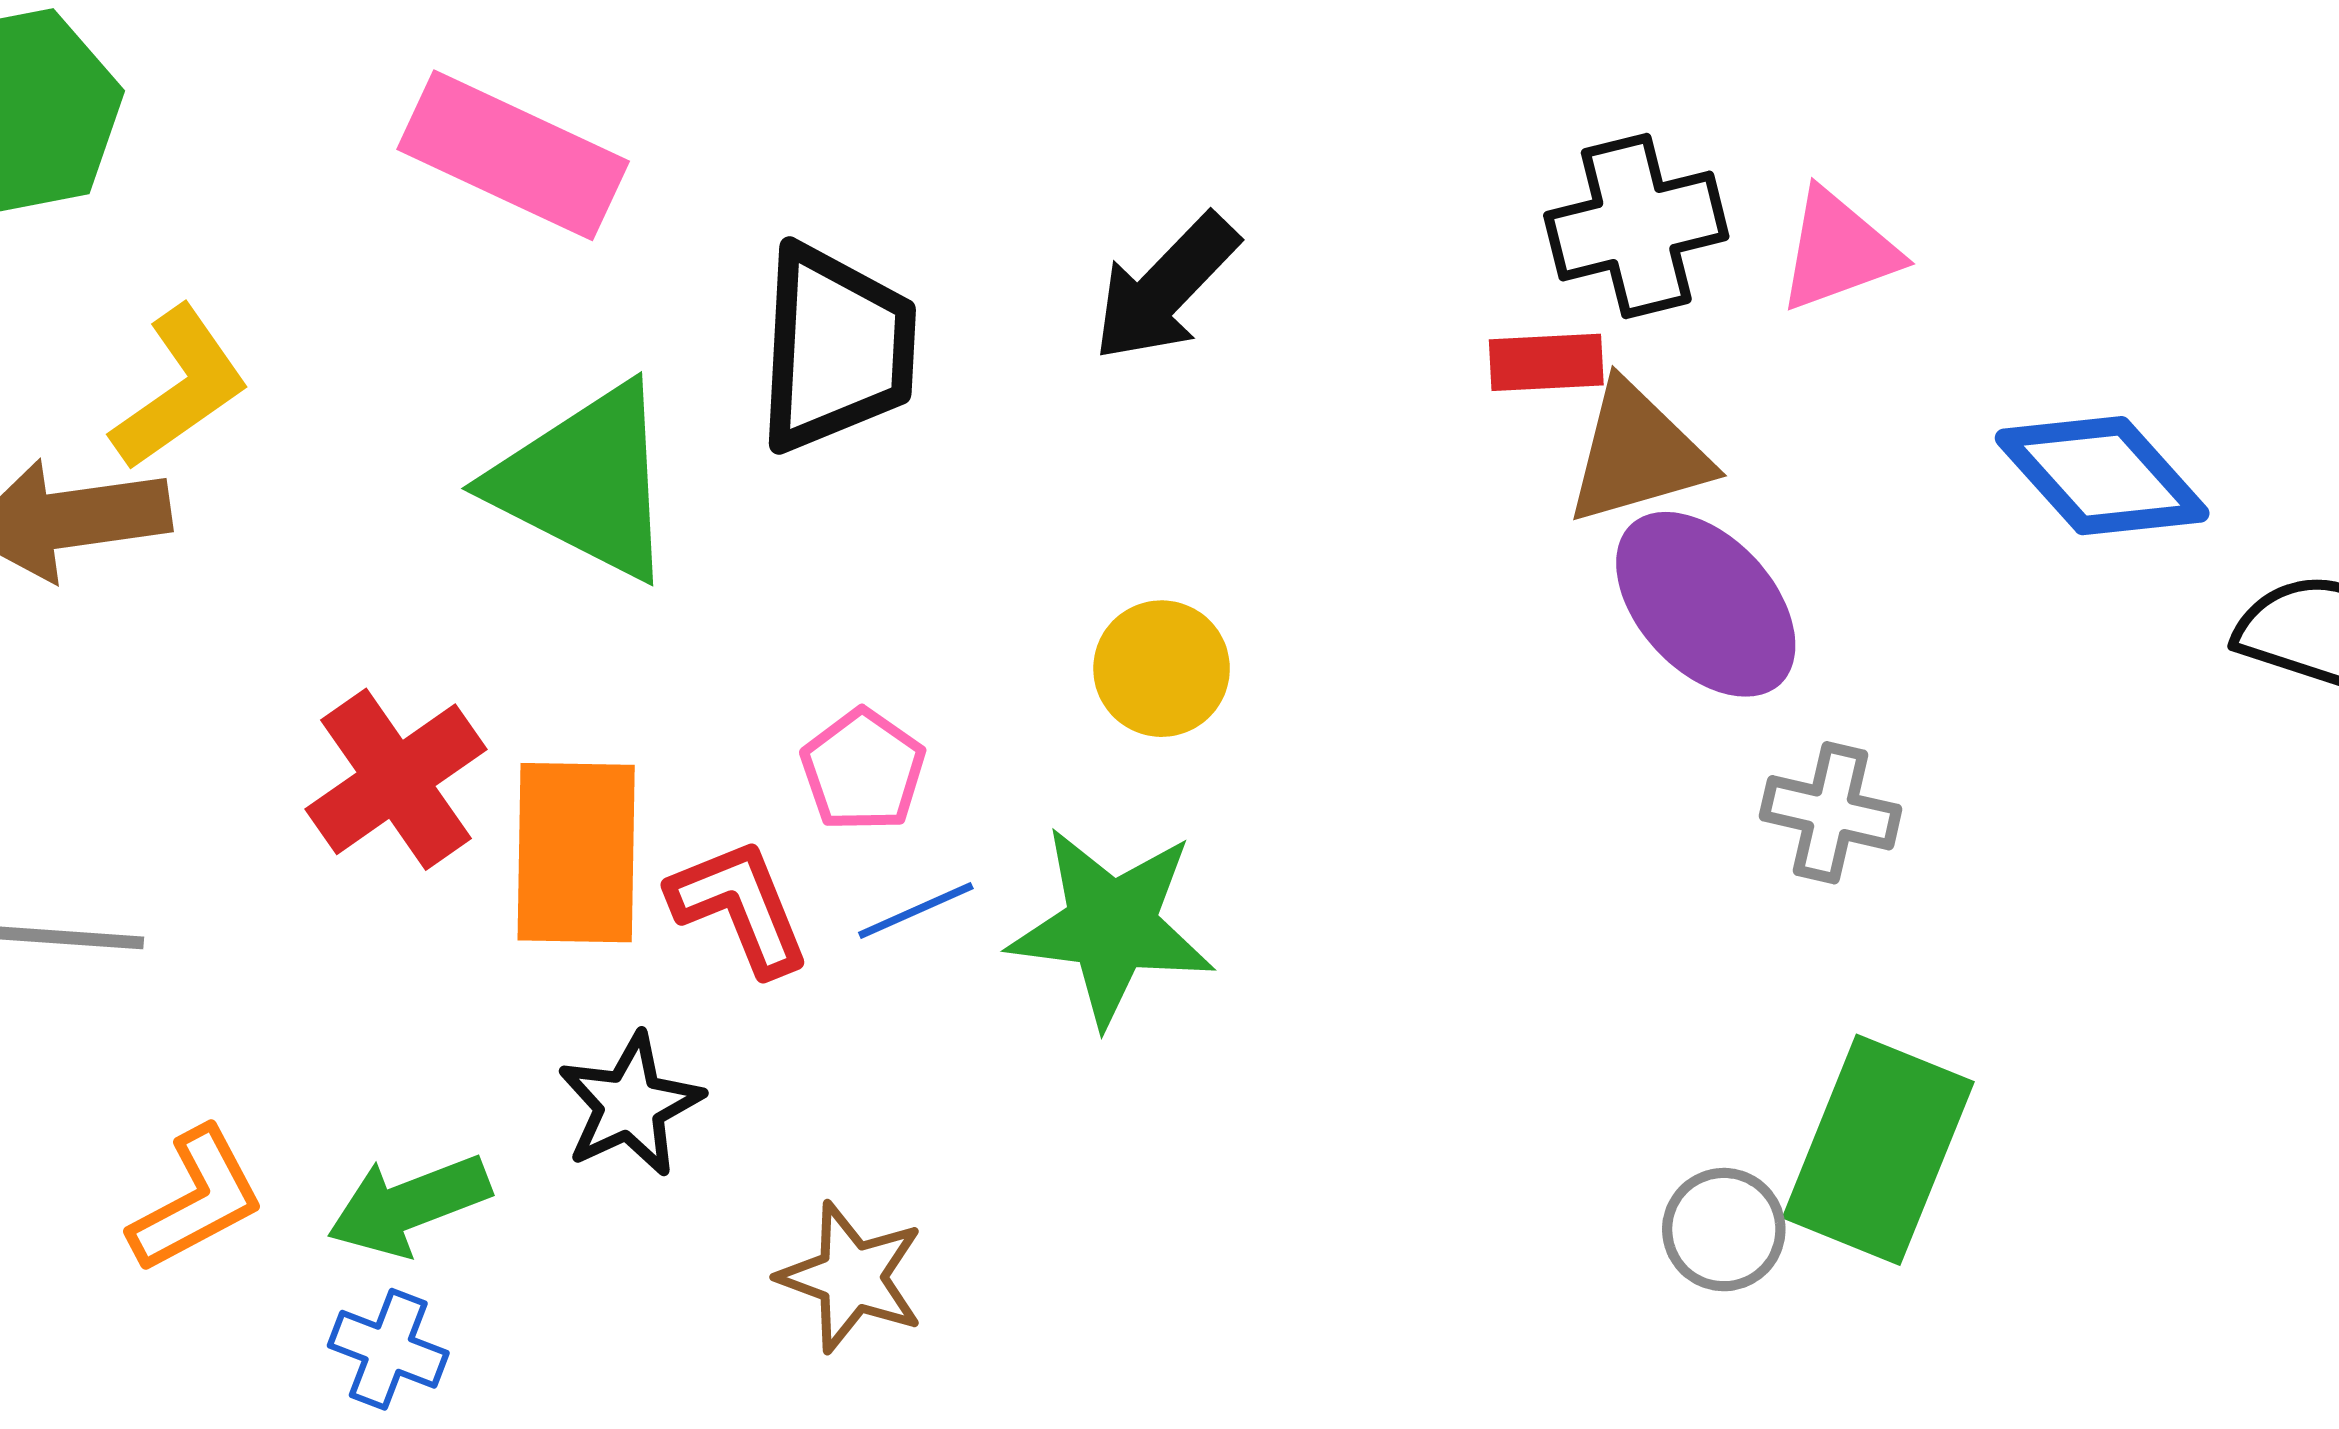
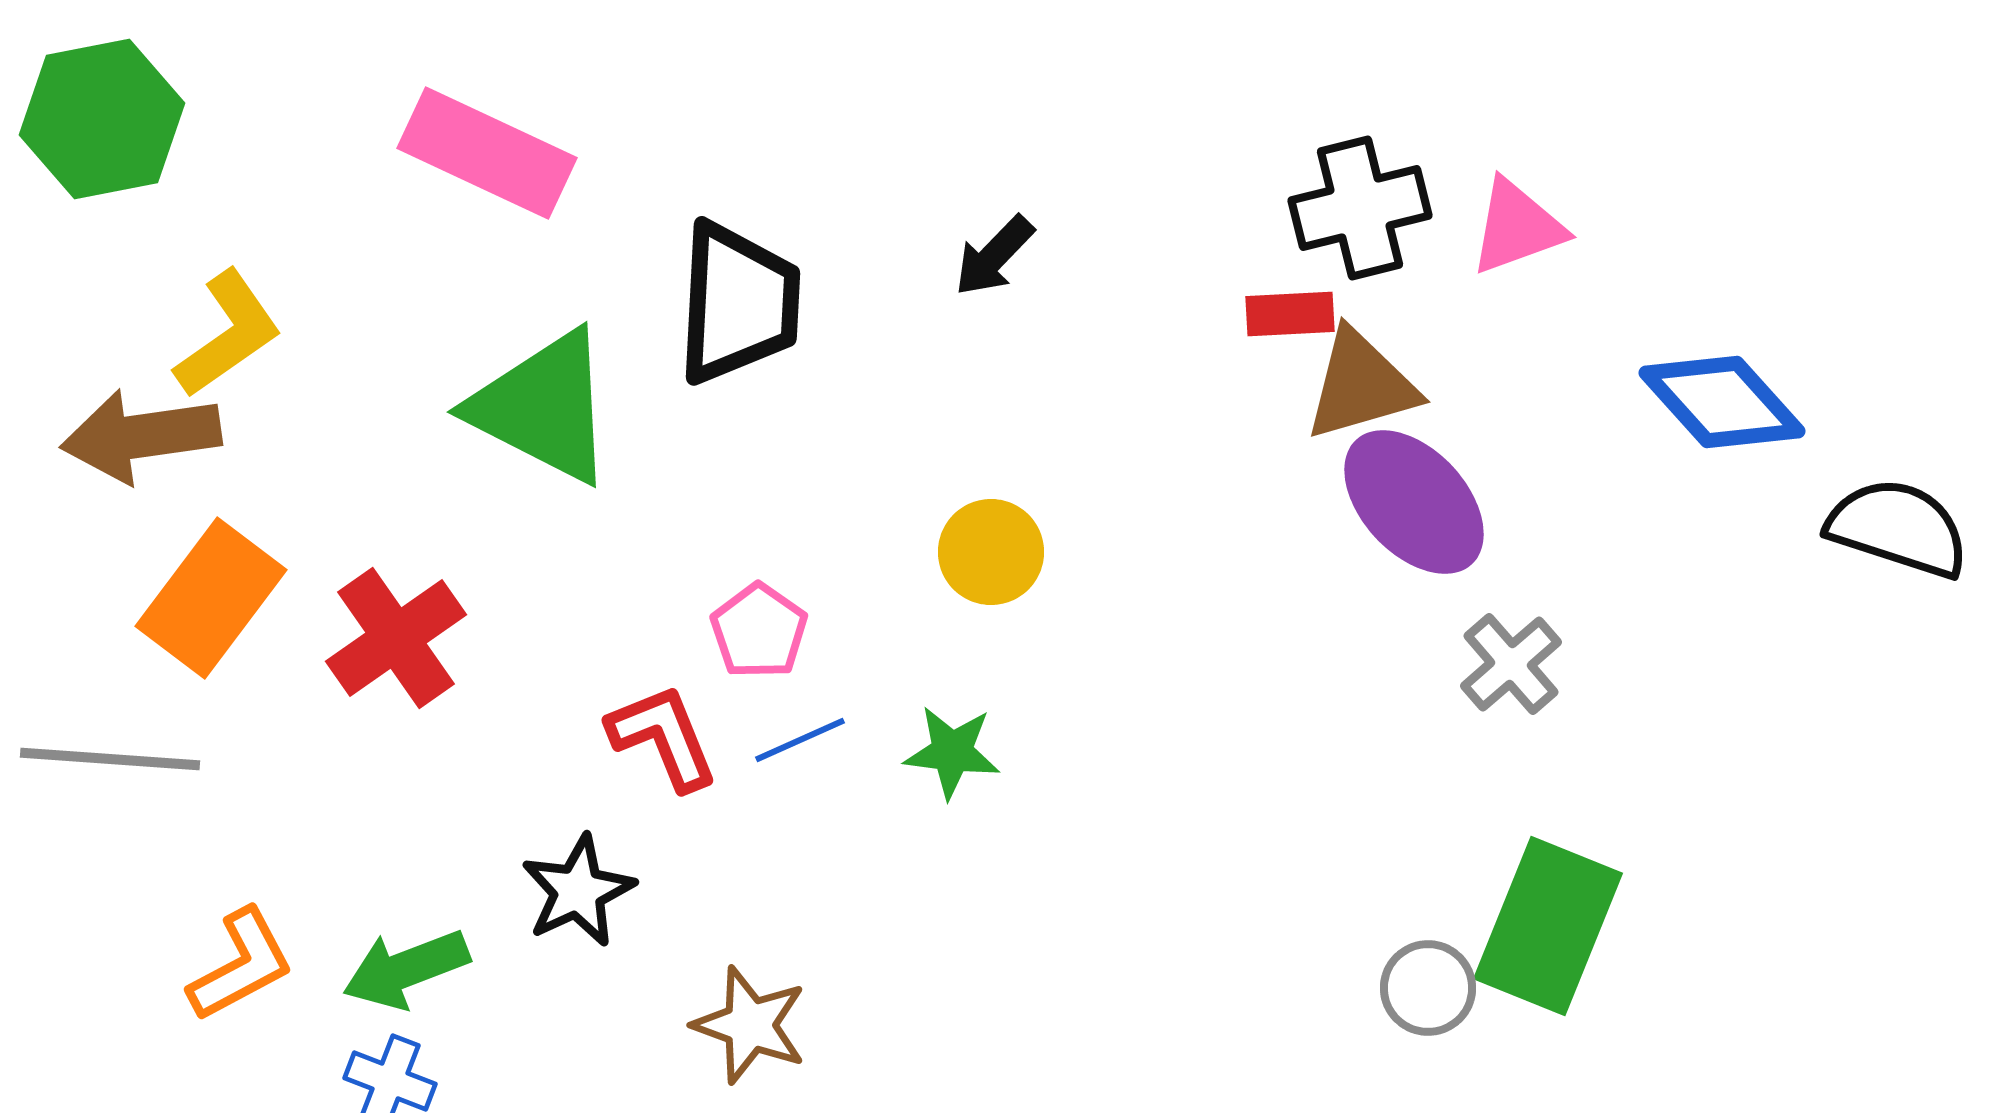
black arrow: (1165, 288) -> (994, 256), size x0.7
gray cross: (1831, 813) -> (1511, 664), turned 36
orange rectangle: (576, 853) -> (211, 598), moved, turned 36
green star: (1111, 926) -> (952, 752), size x0.6

